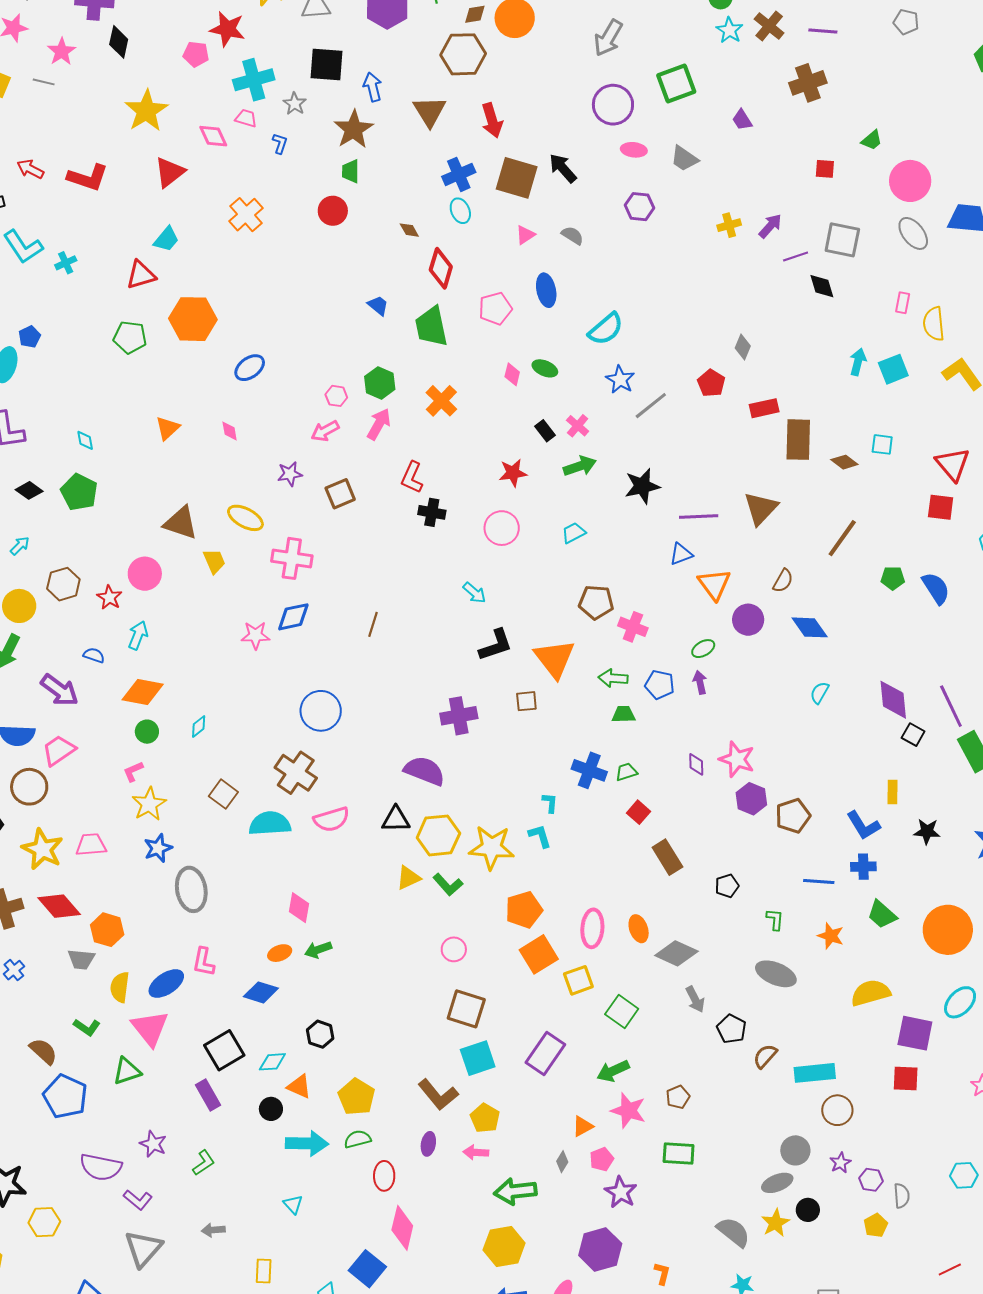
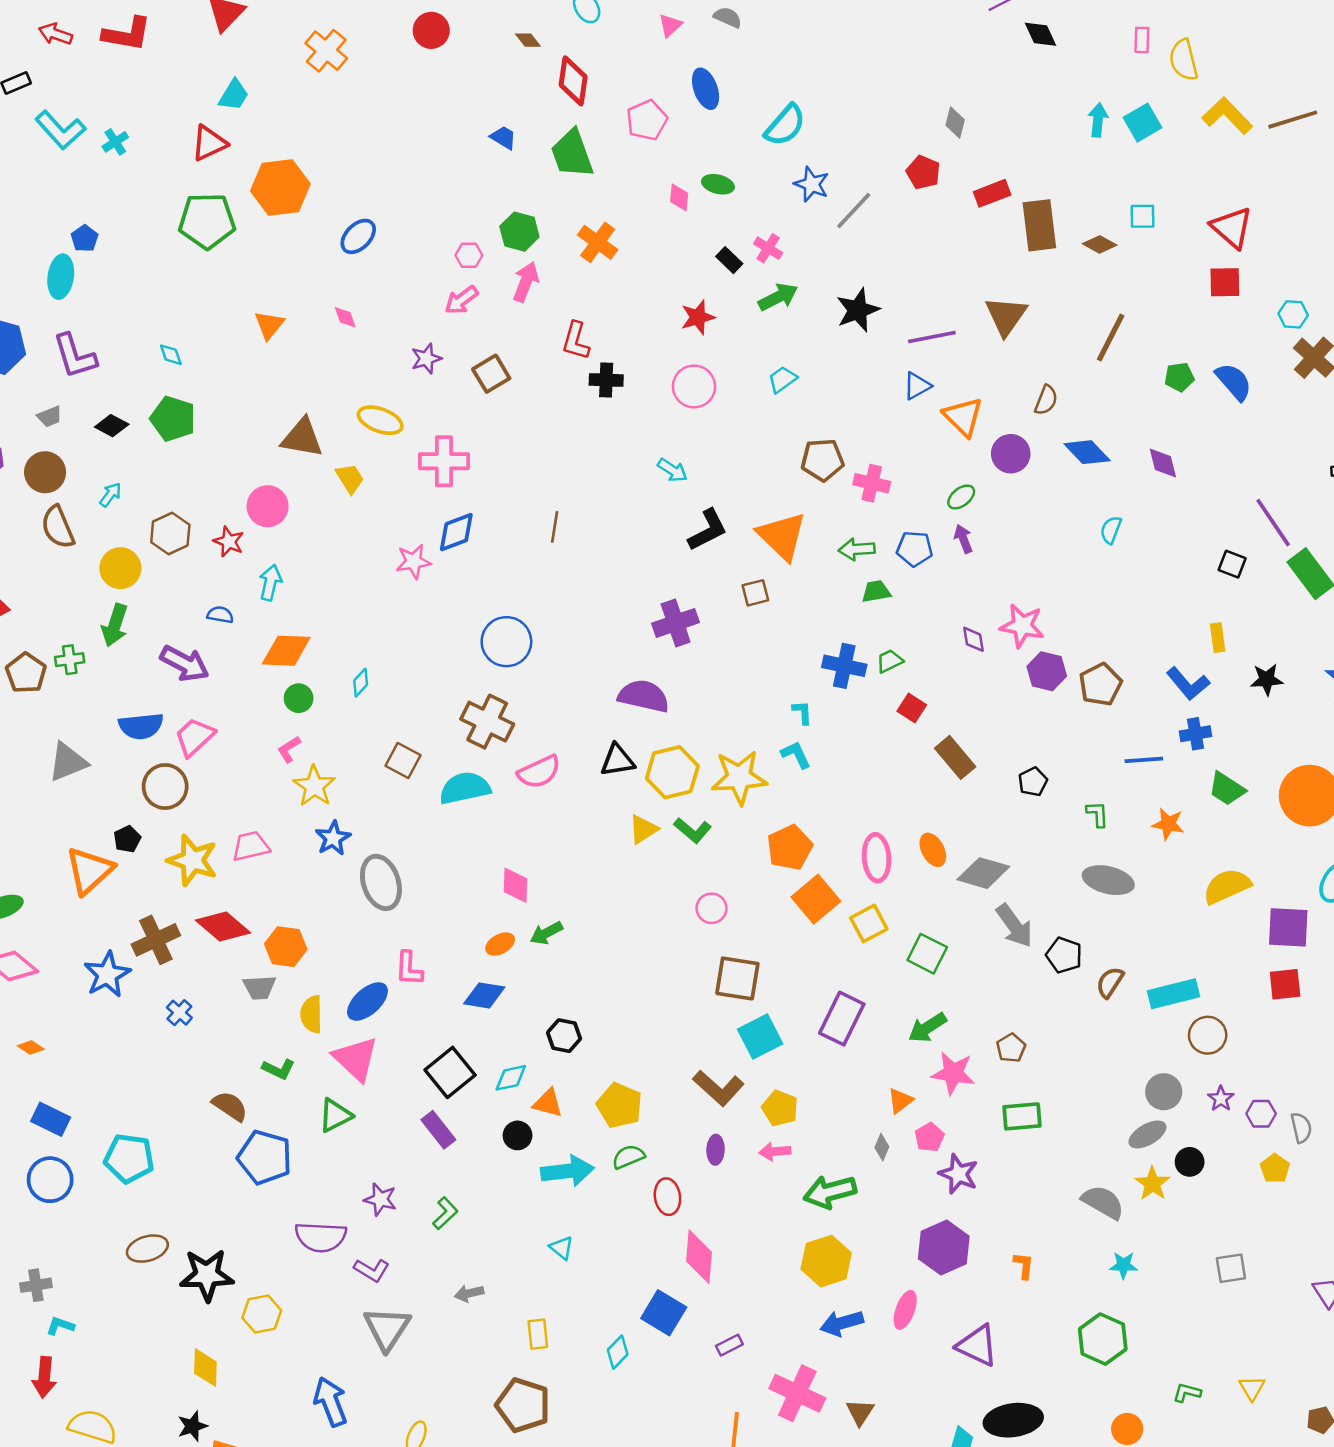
green pentagon: (130, 337) -> (207, 221), size x1.4
purple diamond: (893, 700) -> (1163, 463), moved, size x0.7
gray arrow: (695, 999) -> (1014, 926), size x1.4

